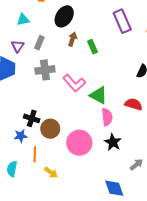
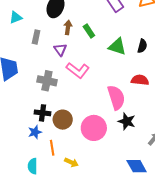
purple triangle: (18, 46) -> (60, 50), moved
gray cross: (45, 70) -> (47, 81), moved, turned 30
green triangle: (98, 95) -> (117, 46), moved
pink semicircle: (107, 117) -> (116, 98), size x1.4

